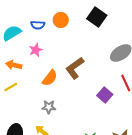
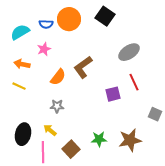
orange circle: (61, 20) -> (69, 19), size x1.5
yellow line: (11, 87) -> (19, 86), turned 56
purple square: (105, 95) -> (113, 94), turned 35

